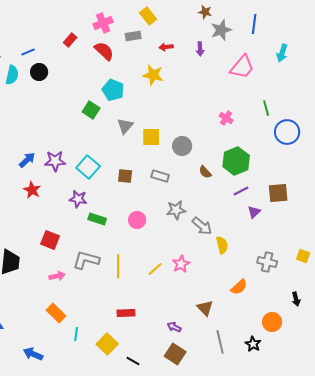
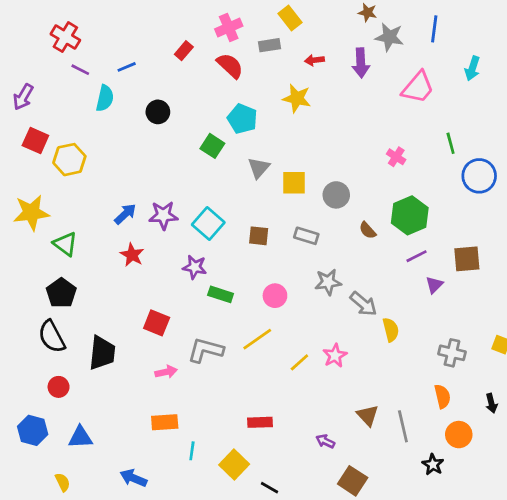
gray star: (221, 30) -> (389, 37), turned 30
purple arrow: (200, 49) -> (361, 63), size x1.5
black circle: (39, 72) -> (158, 112), moved
yellow line: (118, 266) -> (257, 339), moved, turned 55
orange semicircle: (239, 287) -> (442, 396), moved, turned -60
orange rectangle: (56, 313) -> (165, 422), turned -48
gray line: (220, 342) -> (403, 426), moved
brown square: (175, 354) -> (353, 481), moved

